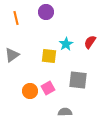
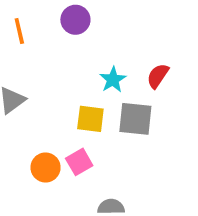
yellow square: (49, 56) -> (90, 119), moved
gray square: (78, 80) -> (135, 119), moved

